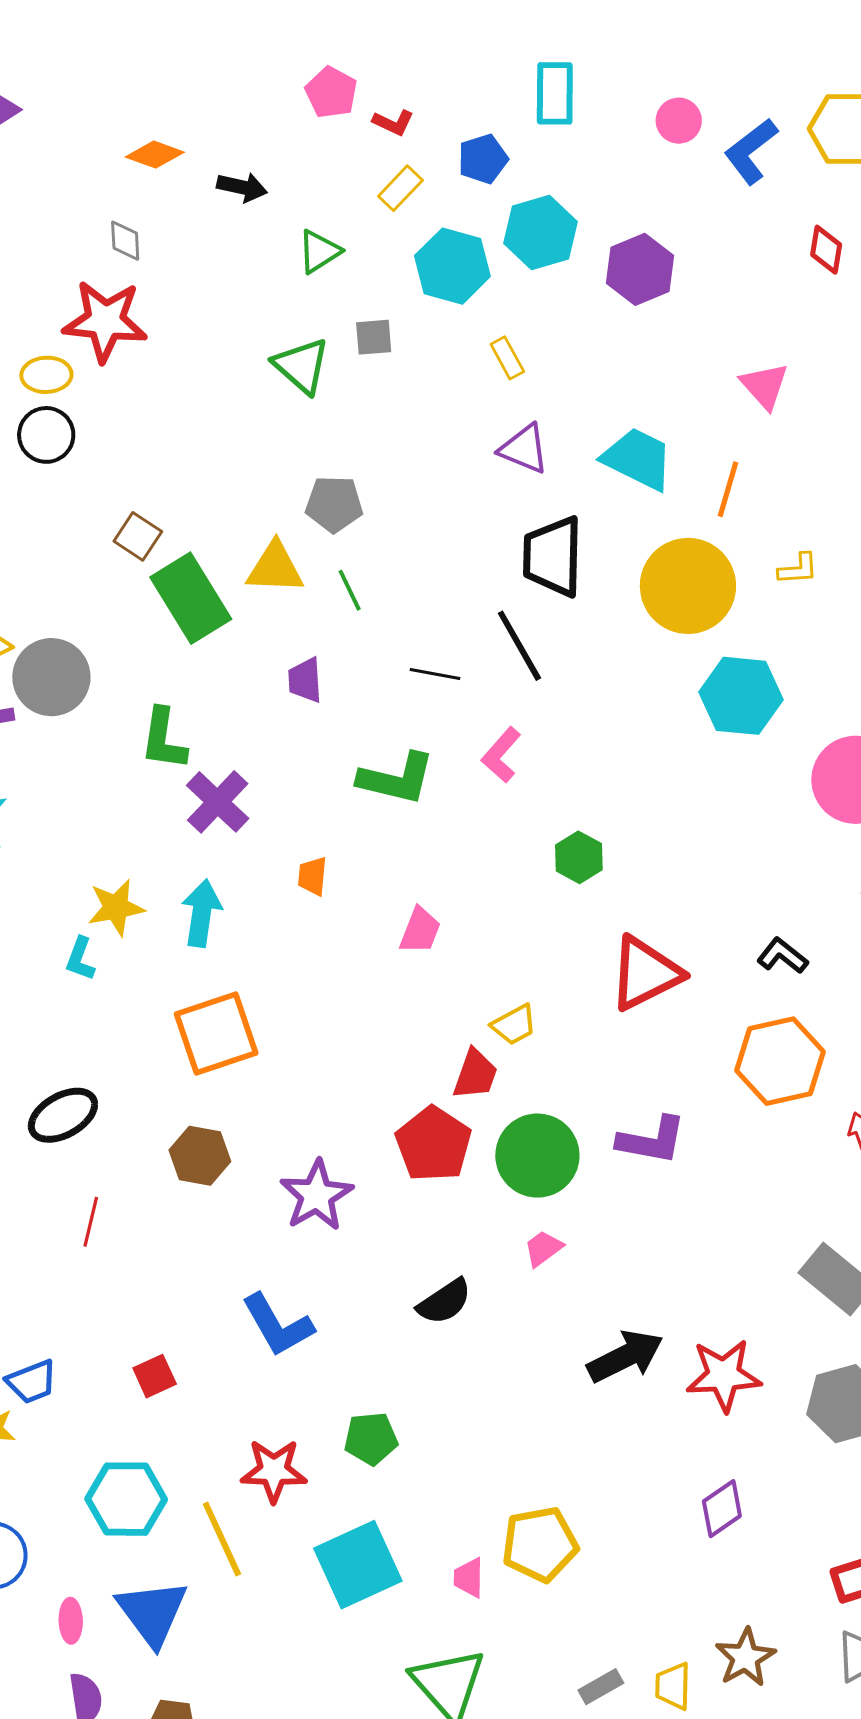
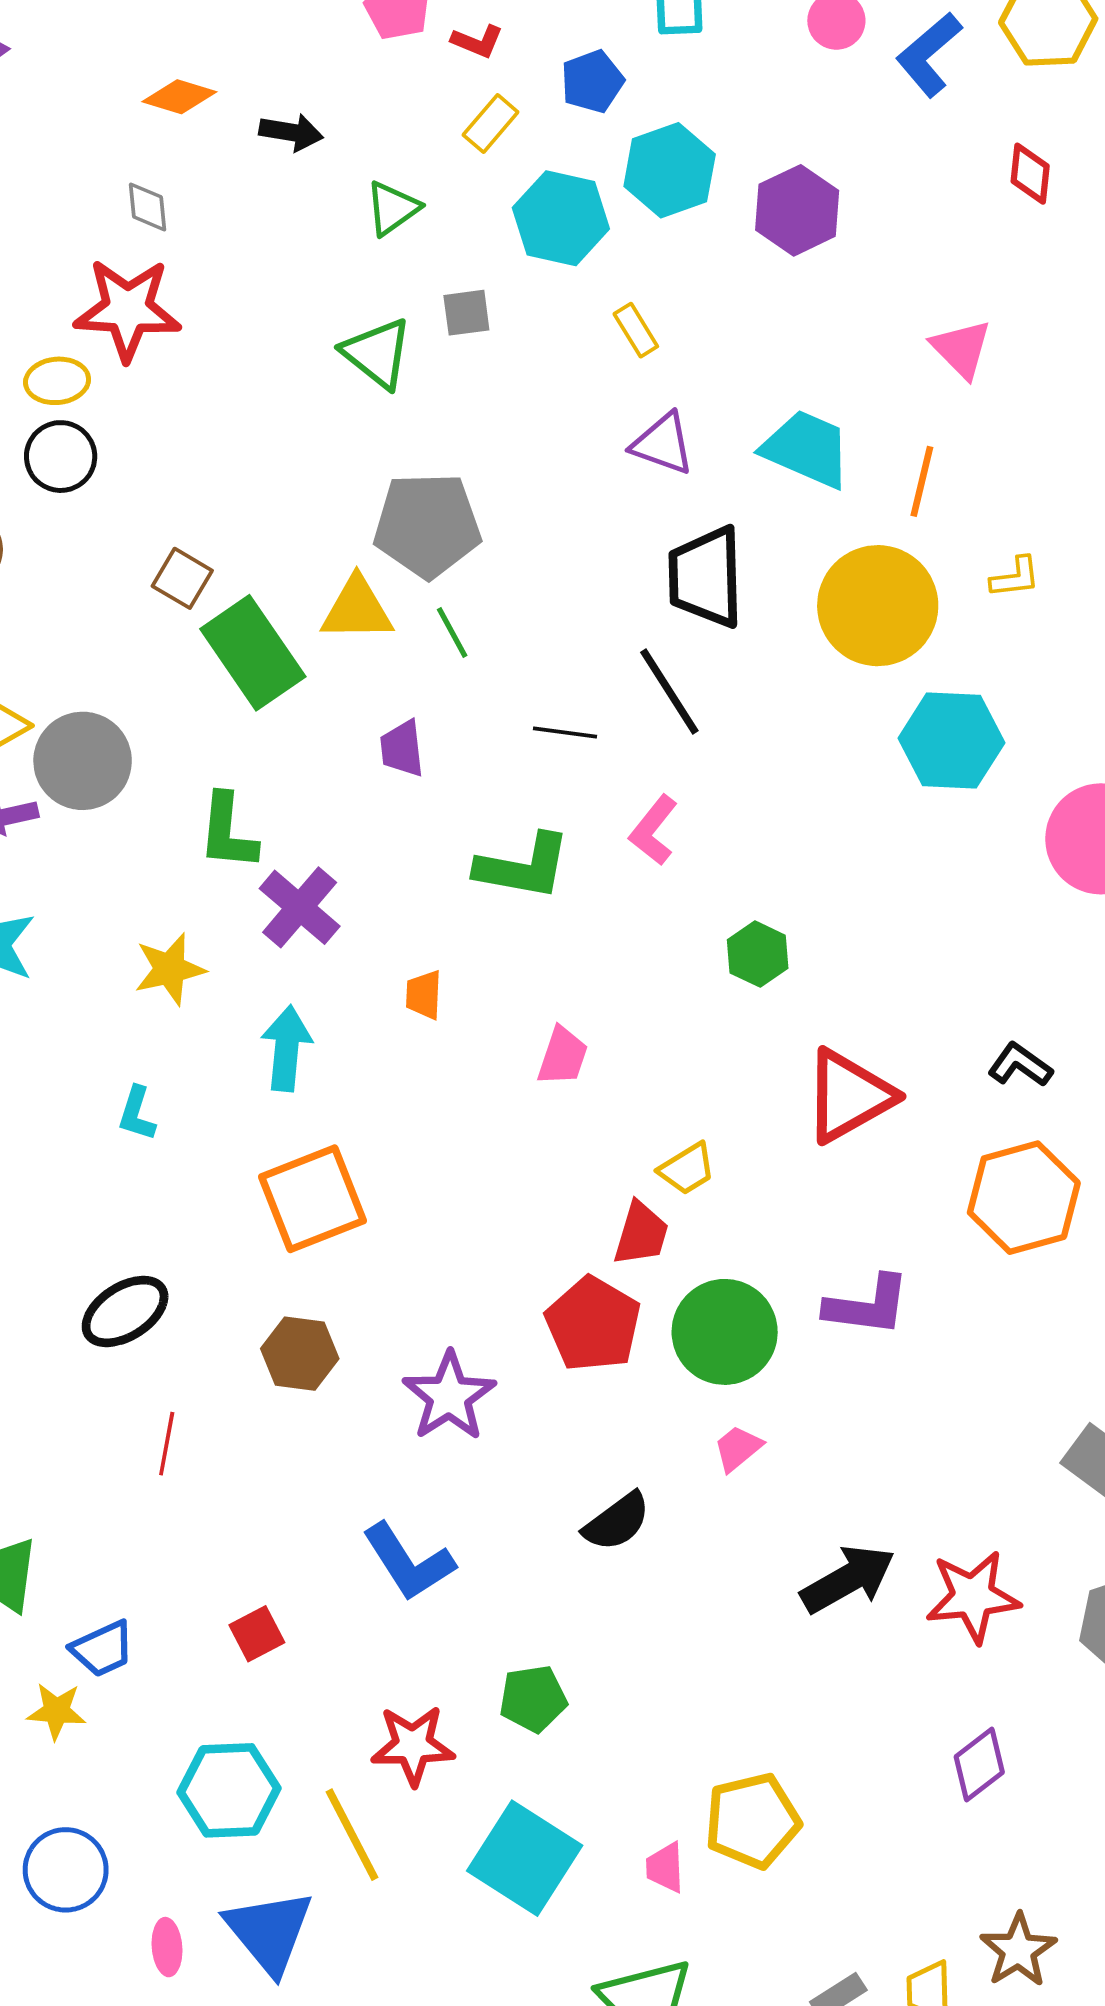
gray pentagon: (334, 504) -> (427, 525), size x1.5
yellow star: (116, 908) -> (170, 969), moved
cyan square: (358, 1565) -> (525, 1858), turned -30

